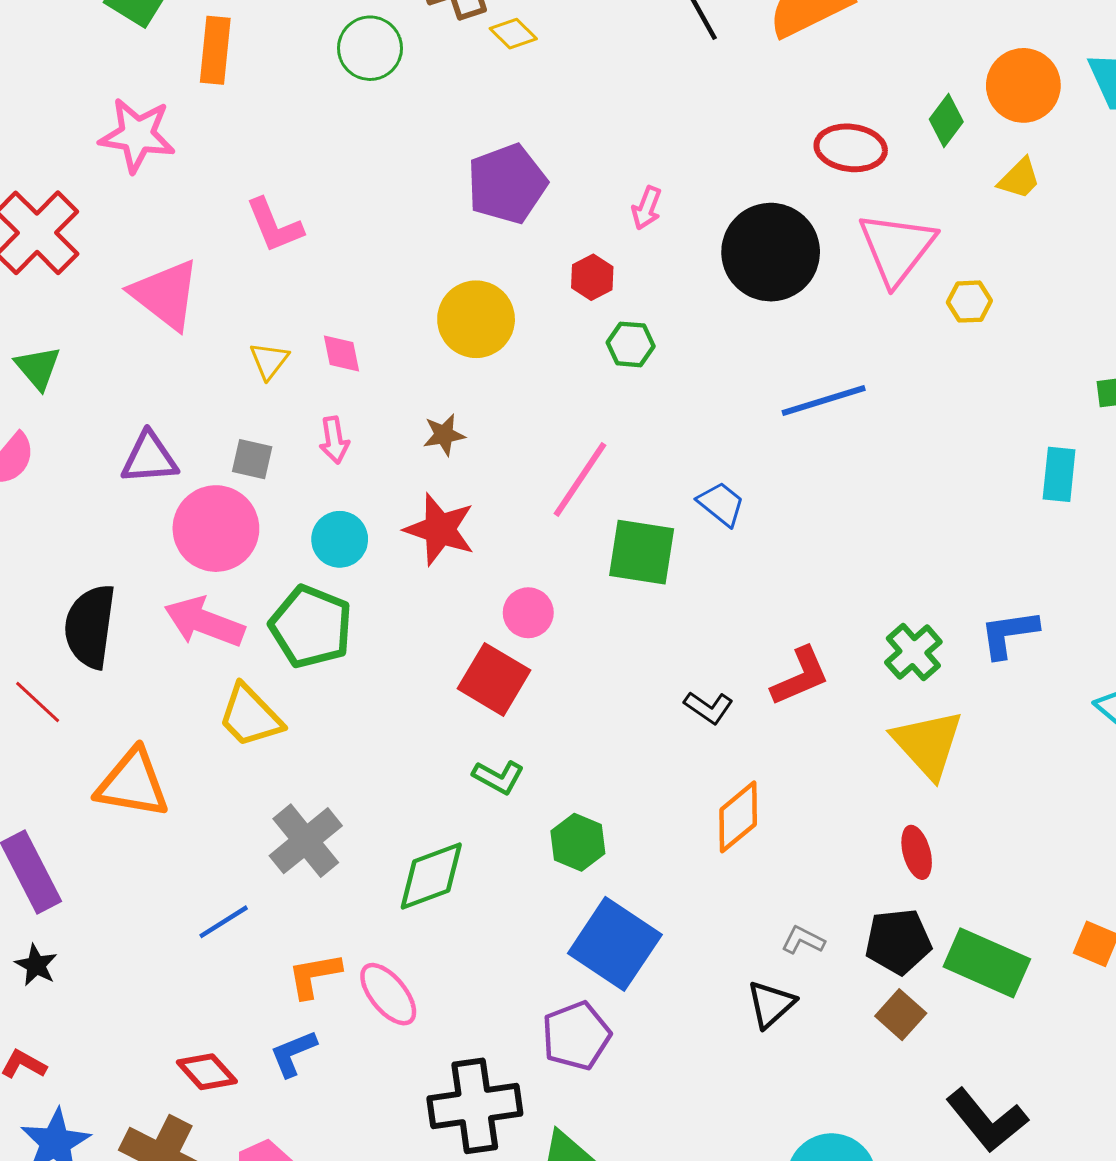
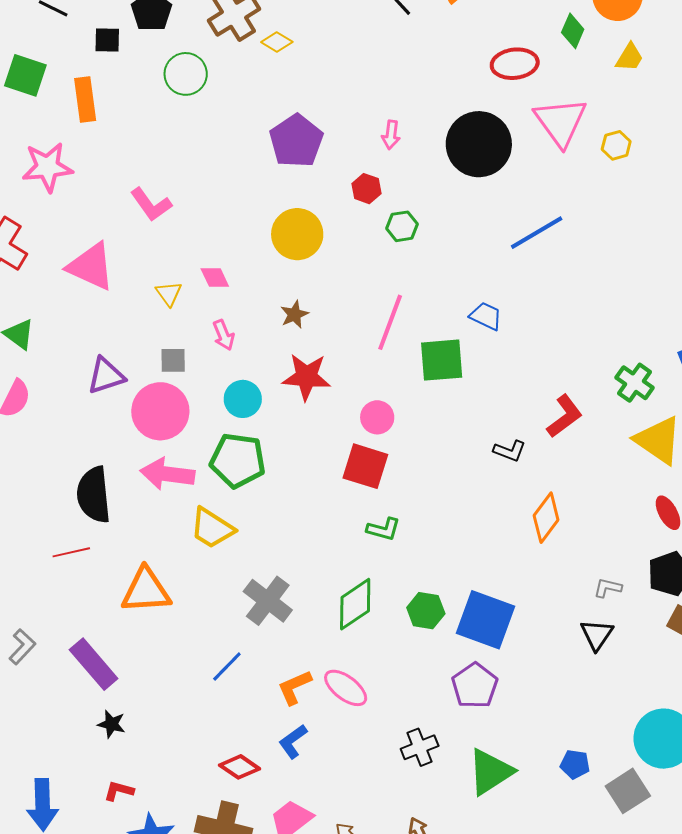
red line: (38, 702) -> (71, 552), turned -42
green hexagon: (578, 842) -> (426, 611), moved
black cross: (475, 1106) -> (420, 747), size x0.6

